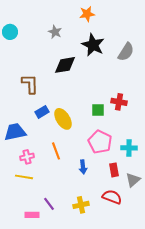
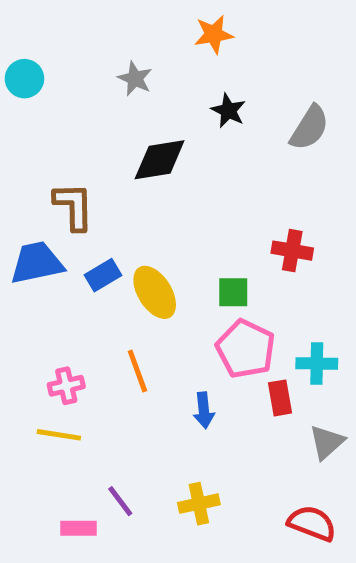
black star: (93, 45) -> (228, 111), size x0.6
green square: (98, 110) -> (233, 292), moved
blue trapezoid: (15, 132) -> (37, 263), moved
red rectangle: (114, 170) -> (280, 398), moved
red semicircle: (112, 197) -> (312, 523), moved

